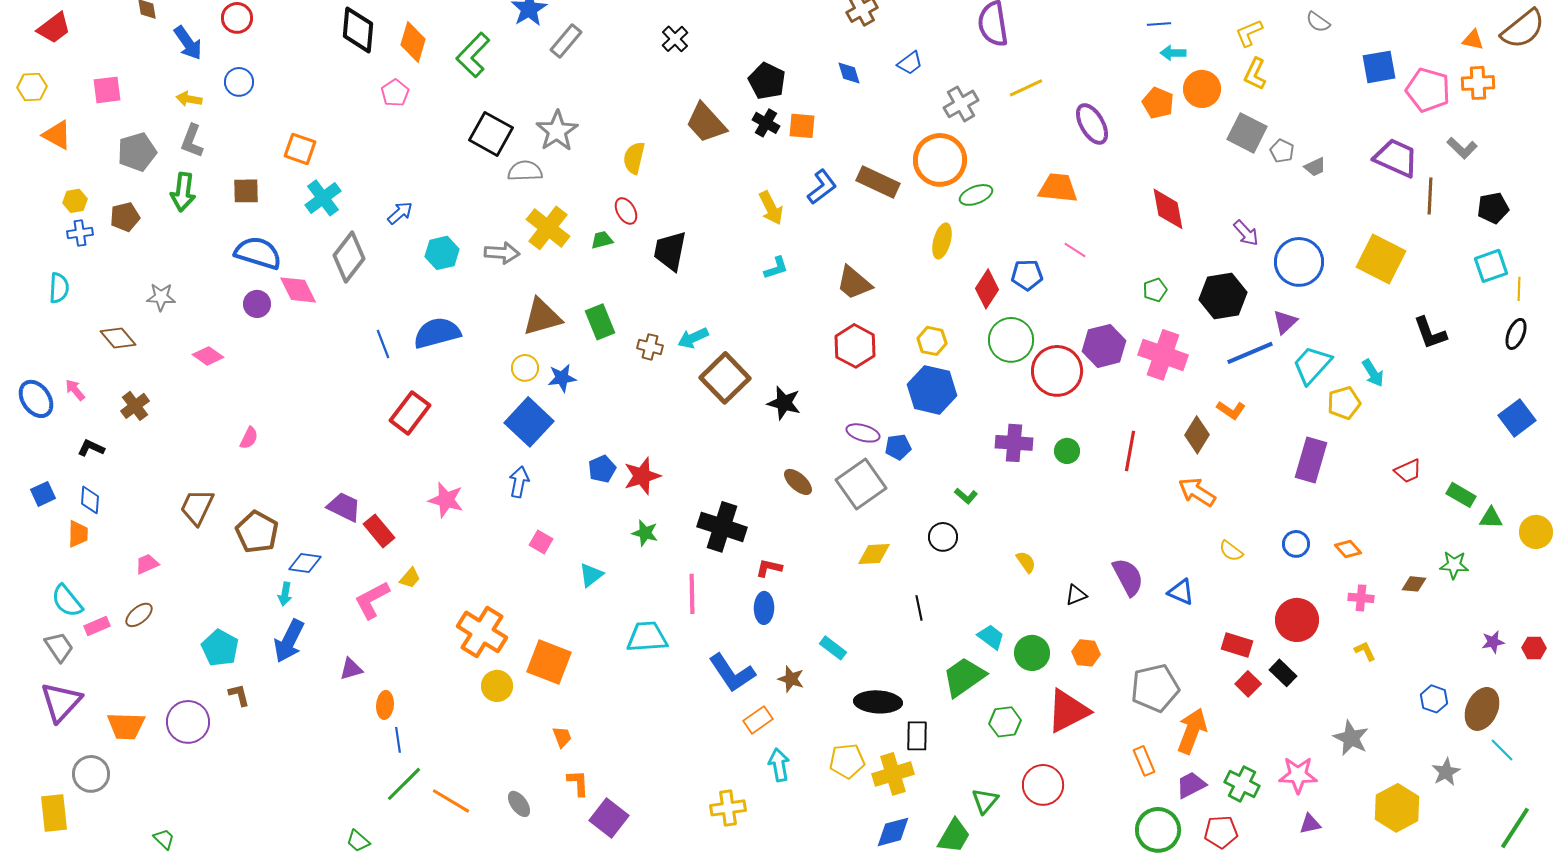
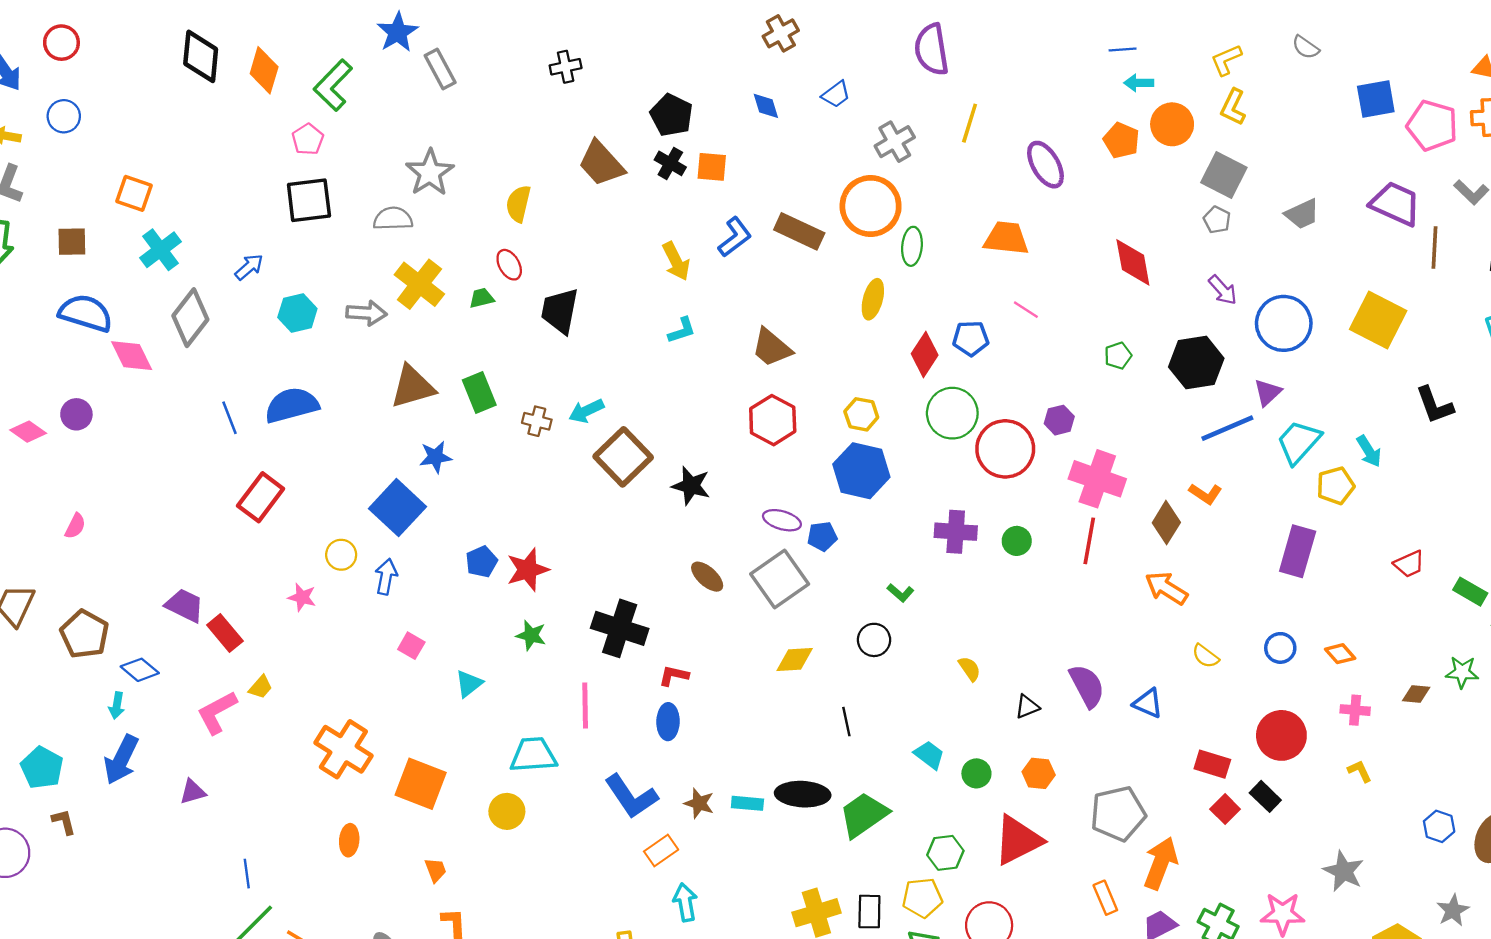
black cross: (675, 39) -> (566, 67), turned 32
gray rectangle: (566, 41) -> (440, 69), turned -68
yellow line: (1026, 88) -> (970, 123), turned -48
pink pentagon: (395, 93) -> (308, 139), moved
black square: (491, 134) -> (309, 200), moved, turned -36
gray pentagon: (1282, 151) -> (1217, 220), moved
gray trapezoid: (1315, 167) -> (1302, 214), size x1.4
green ellipse: (976, 195) -> (912, 246), turned -64
purple circle: (257, 304) -> (76, 414), moved
purple hexagon: (1104, 346) -> (1059, 420), size x0.6
pink cross: (1163, 355) -> (1097, 479), moved
yellow circle: (525, 368) -> (341, 555), moved
pink star: (446, 500) -> (302, 597), size x0.7
blue diamond: (305, 563) -> (140, 670), turned 32
cyan rectangle: (833, 648) -> (747, 803), moved, turned -32
green circle: (1032, 653) -> (976, 773), size x0.7
green trapezoid: (964, 677) -> (864, 815), moved
yellow circle: (497, 686) -> (507, 811), moved
black ellipse: (878, 702) -> (803, 794), moved
orange ellipse: (385, 705) -> (349, 840), moved
black rectangle: (917, 736) -> (869, 912), moved
yellow pentagon: (847, 761) -> (922, 898), moved

